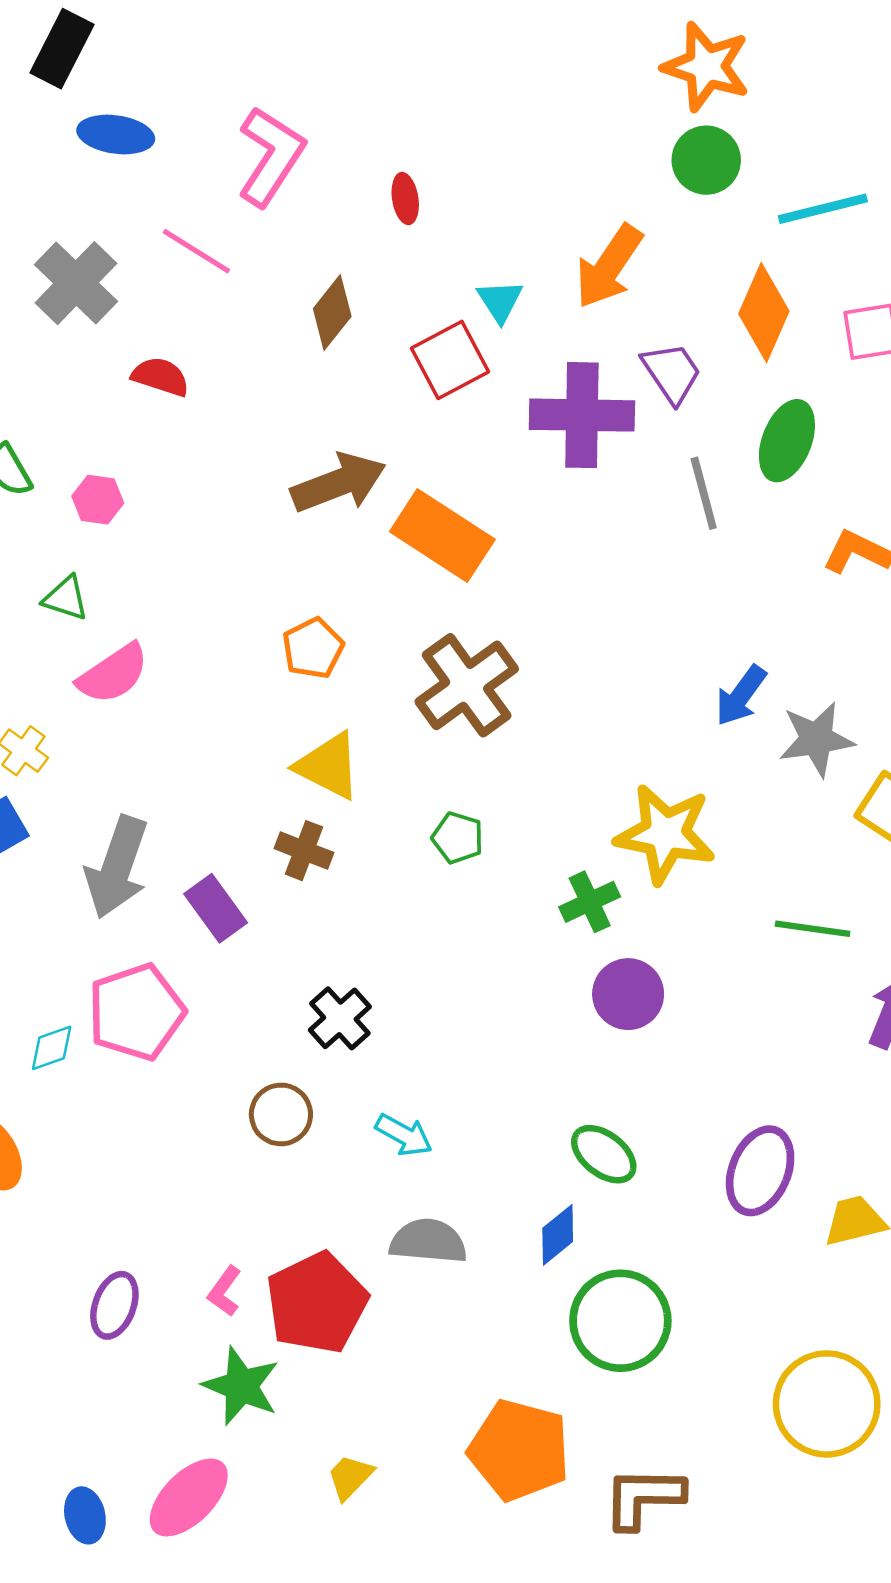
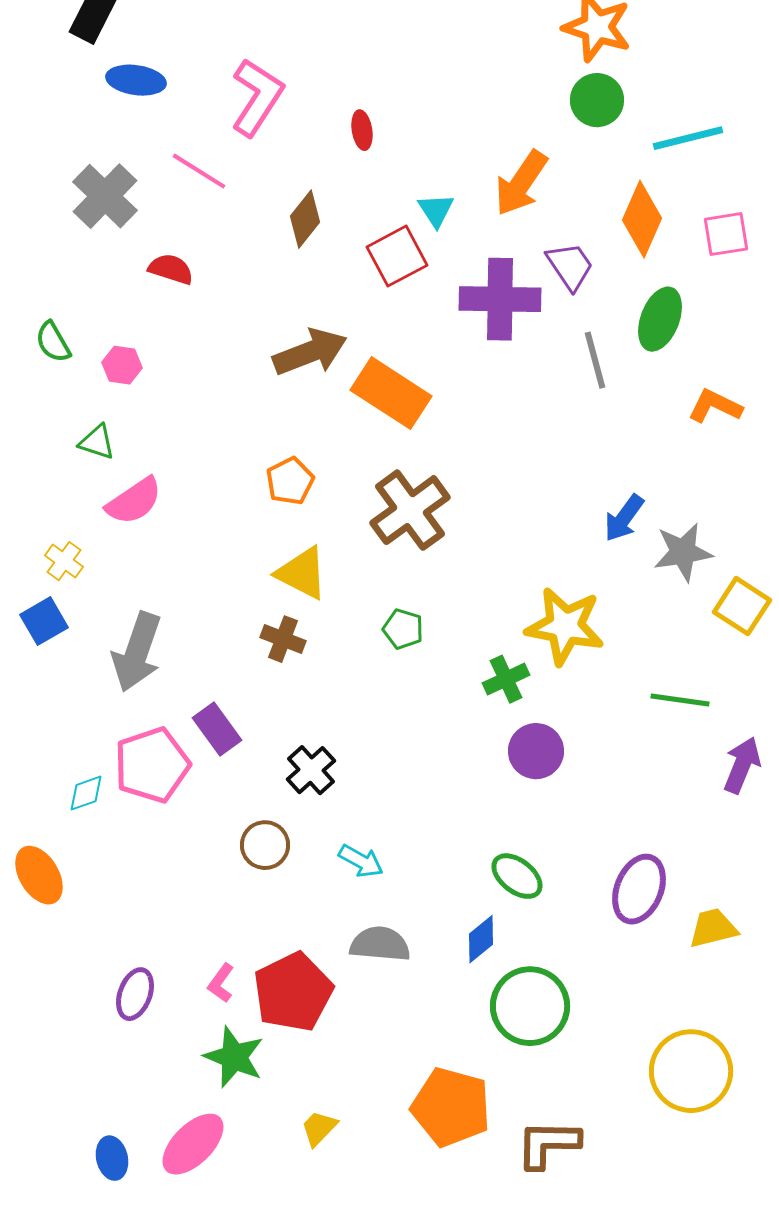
purple rectangle: (216, 908) -> (217, 729), moved

